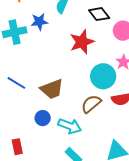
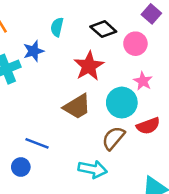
blue line: (16, 83) -> (37, 143), moved
brown trapezoid: (52, 89) -> (77, 107), moved
blue circle: (43, 118) -> (21, 167), moved

